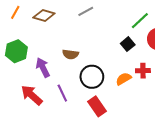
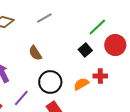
brown semicircle: (70, 54) -> (35, 53), moved, turned 49
purple line: (62, 93) -> (21, 98), turned 66

